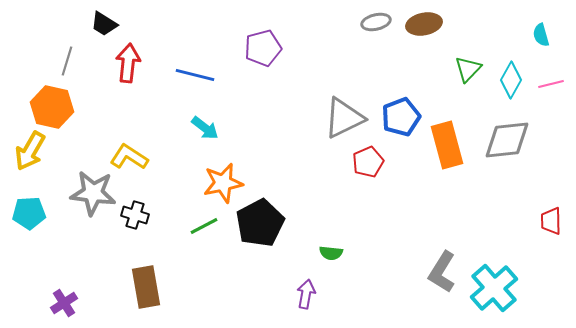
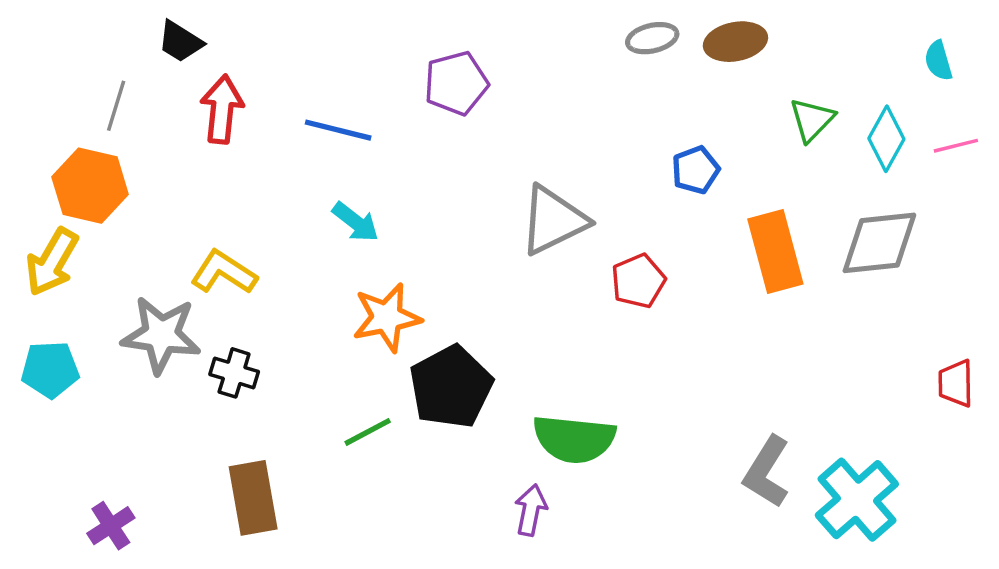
blue pentagon: (401, 117) -> (696, 170), moved, size x0.7
gray triangle: (344, 118) -> (553, 220), moved
green line: (204, 226) -> (368, 432), moved
green semicircle: (331, 253) -> (574, 439), size x2.0

